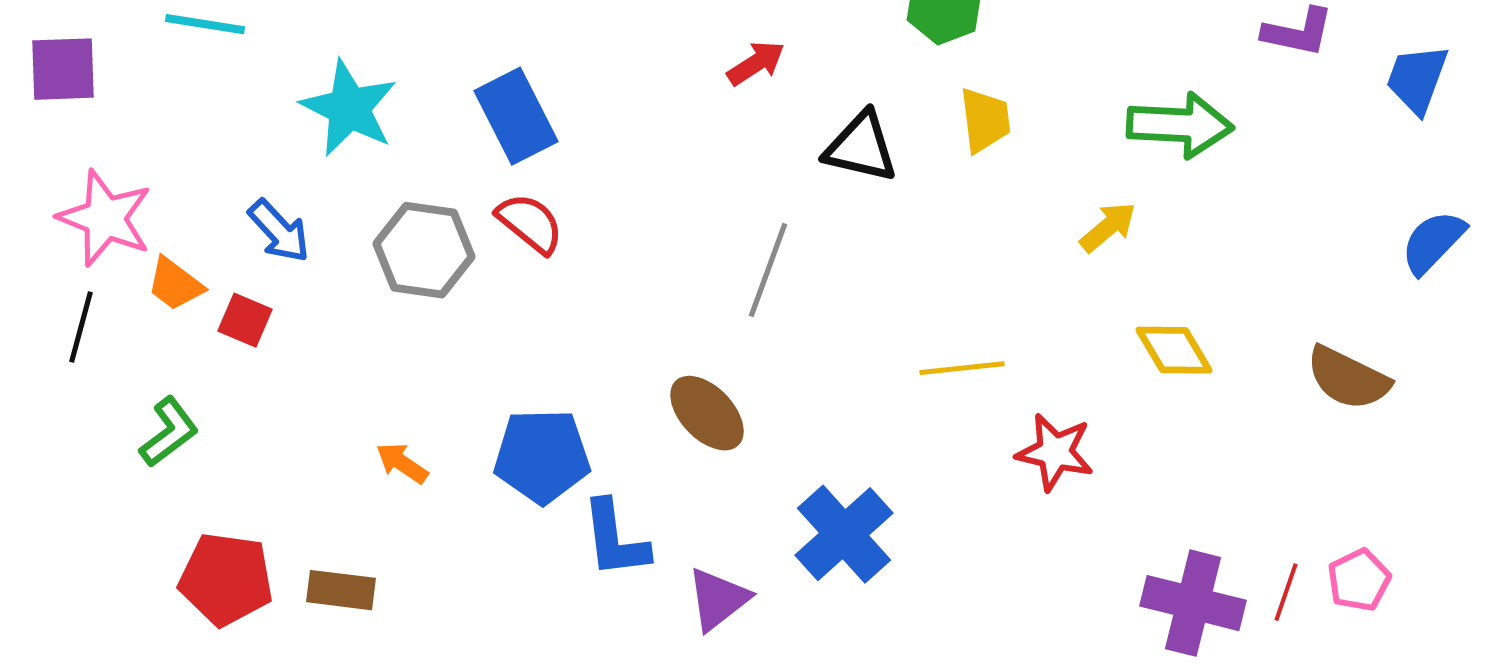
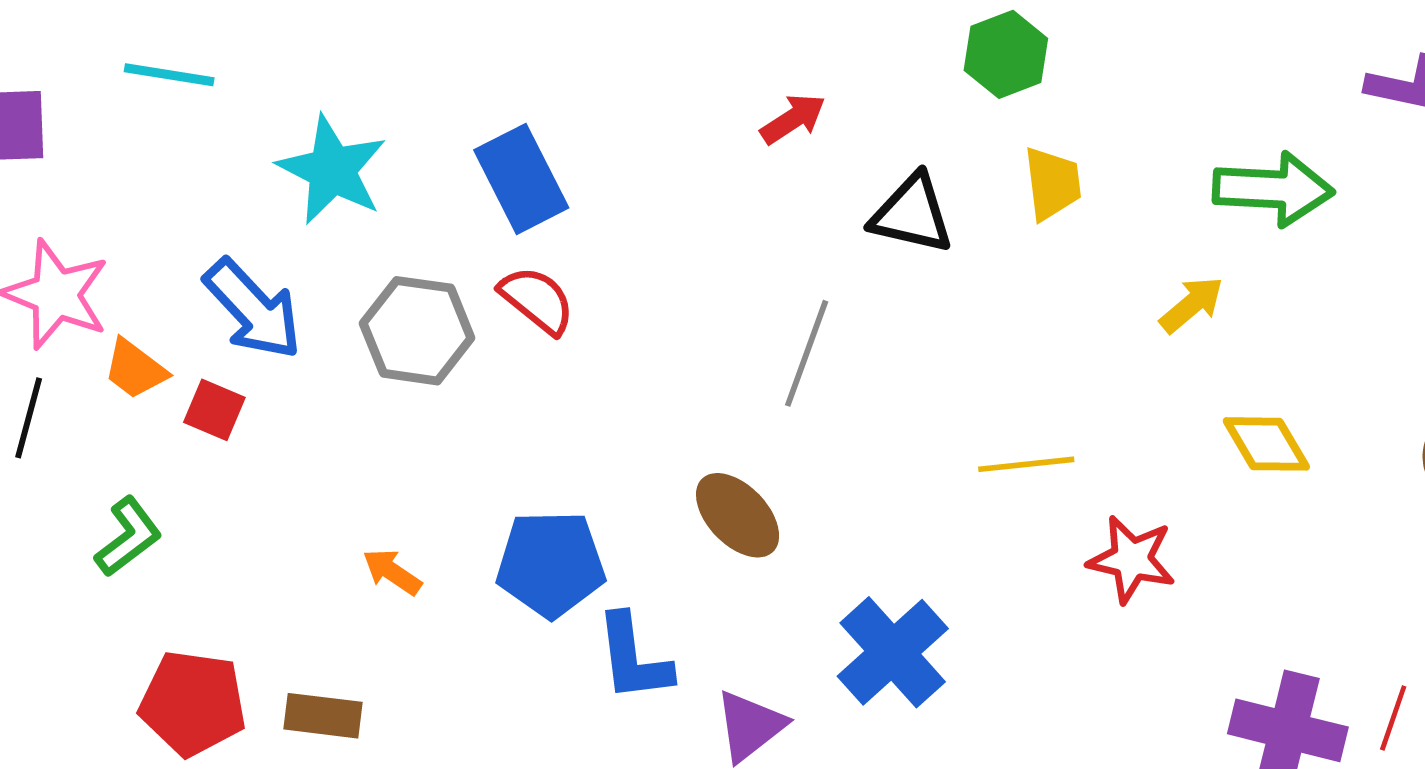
blue arrow: (279, 231) -> (253, 309), size x1.4

